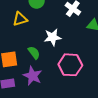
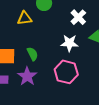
white star: (53, 37) -> (69, 43), moved

